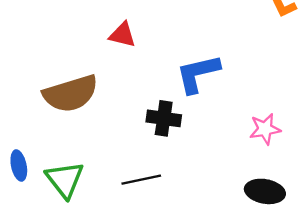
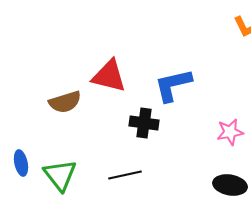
red triangle: (122, 35) -> (109, 76), moved, size x1.5
brown semicircle: (71, 94) -> (65, 102), size x0.7

